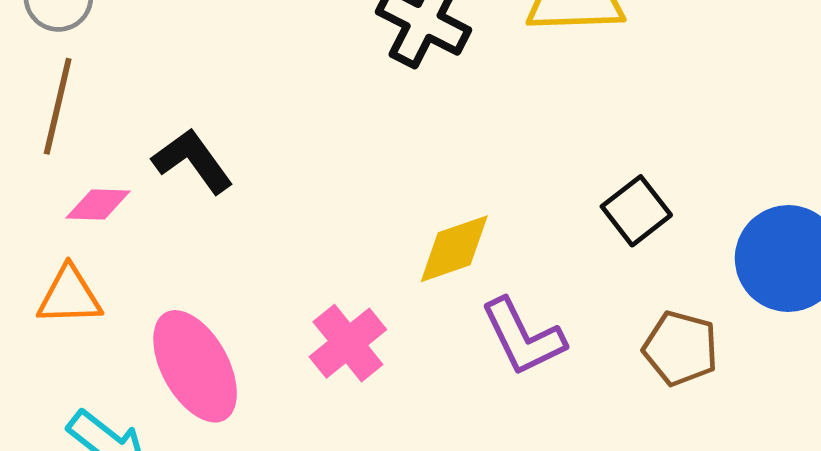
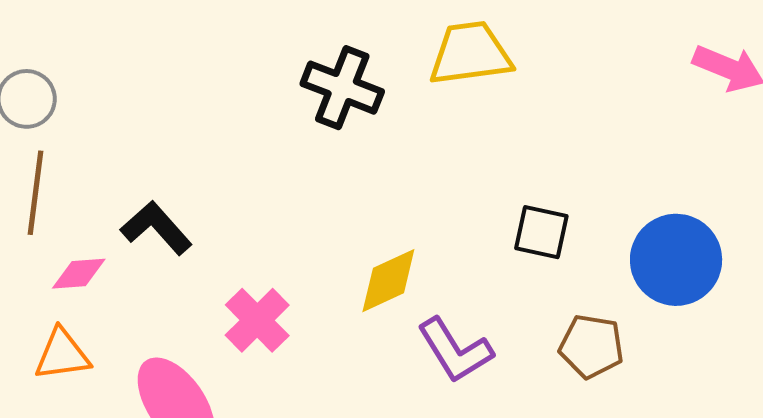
black square: (636, 211) -> (541, 232), turned -34
pink cross: (348, 343) -> (257, 320), moved

